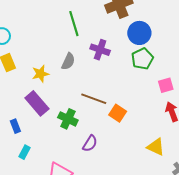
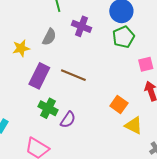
purple rectangle: (37, 103) -> (39, 76), moved, turned 65
orange square: (118, 113) -> (119, 105), moved
green cross: (68, 119) -> (48, 108), moved

